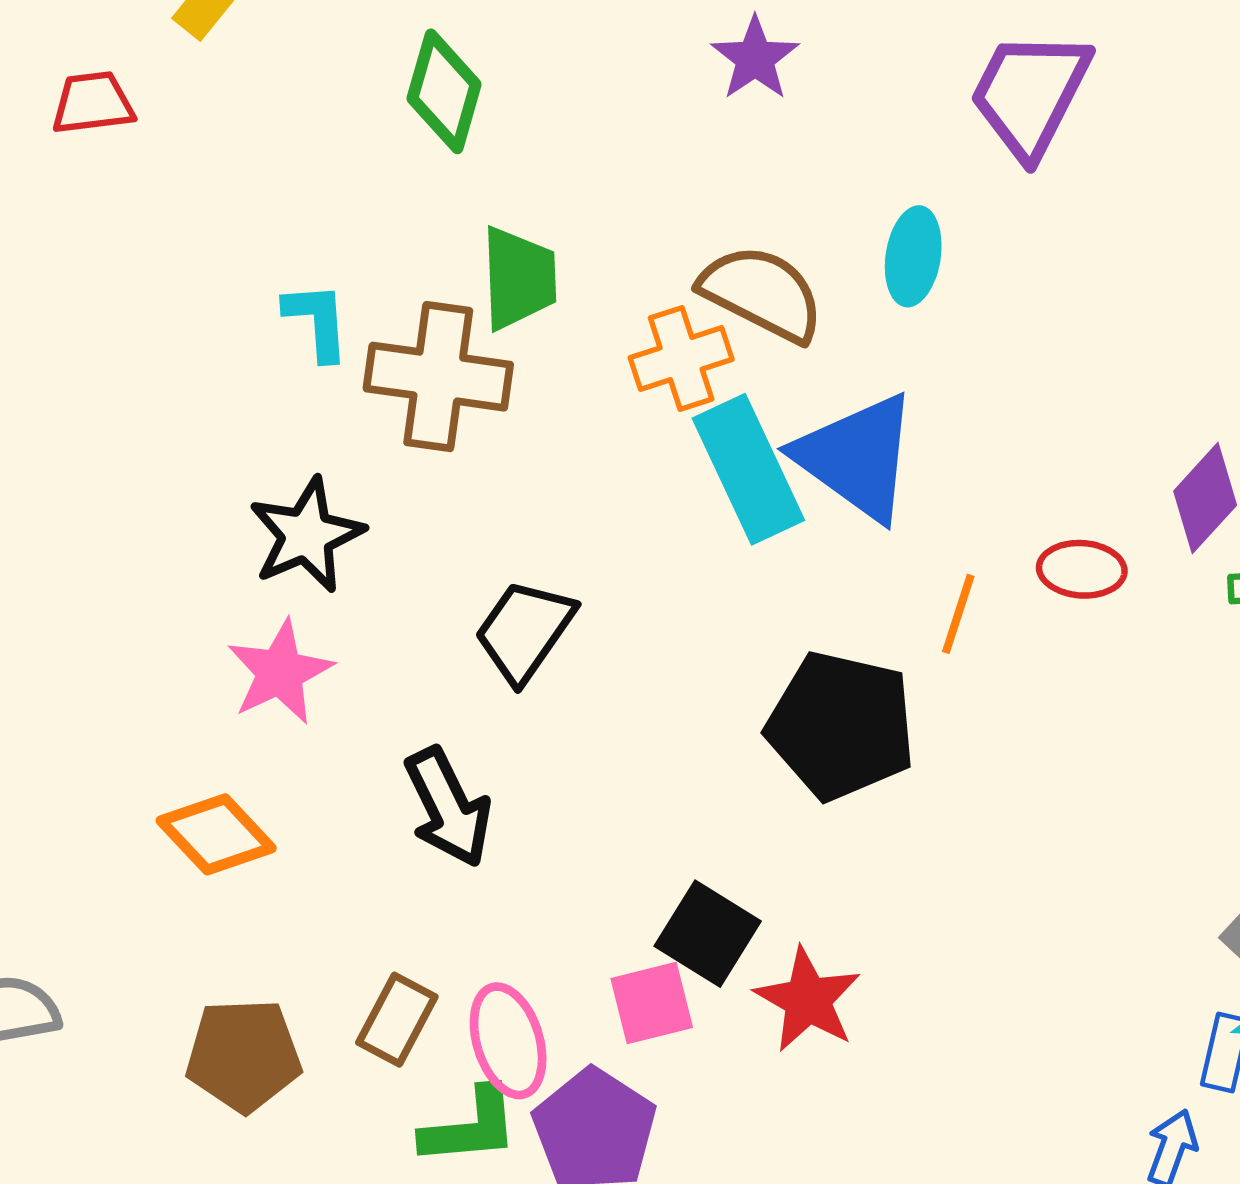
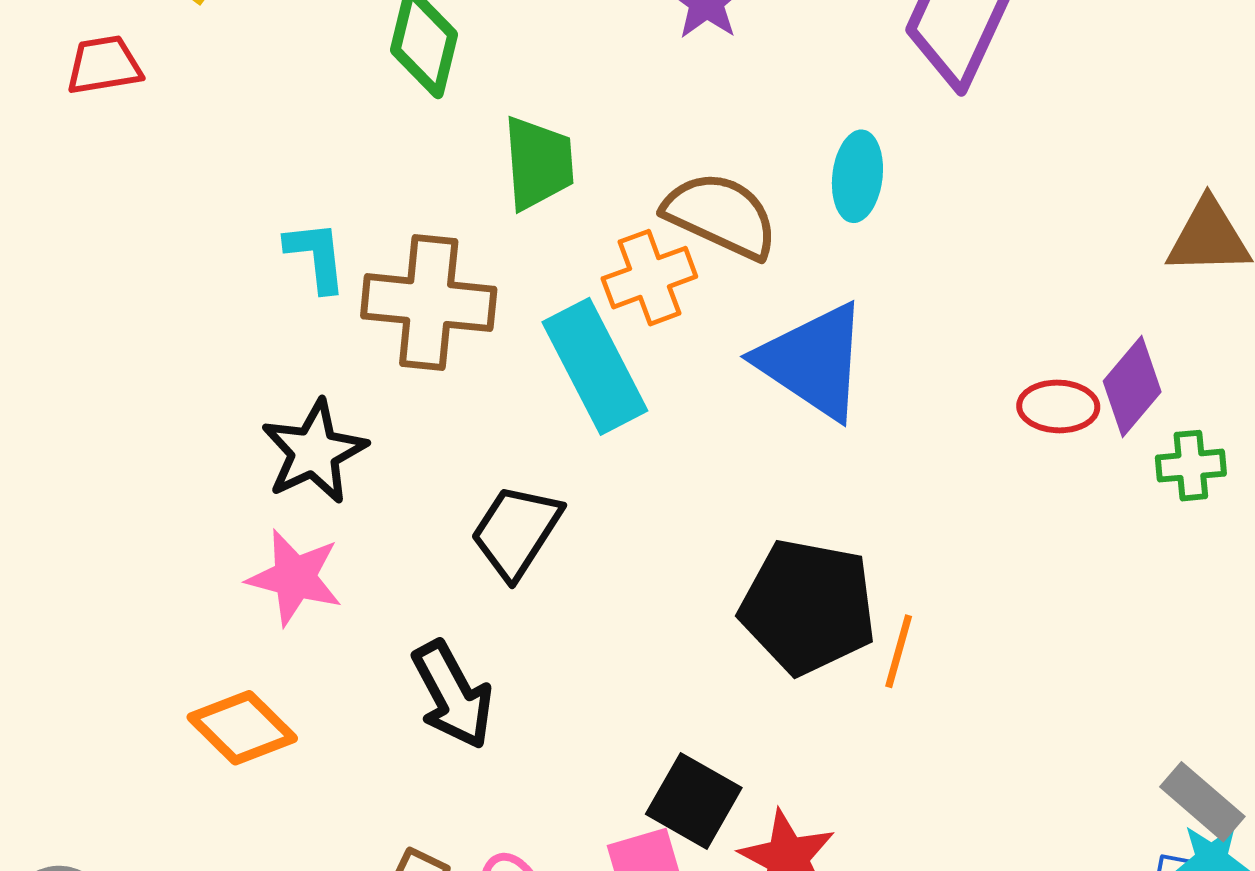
green trapezoid: (519, 278) -> (538, 163), moved
cyan rectangle: (748, 469) -> (595, 366), moved
red ellipse: (1082, 569) -> (1058, 406), moved
orange line: (958, 614) -> (899, 651), moved
pink star: (280, 672) -> (295, 578), turned -30

